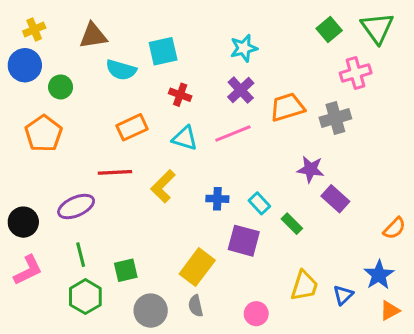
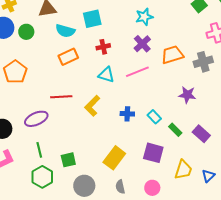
green circle: (61, 87) -> (26, 32), moved
red cross: (180, 95) -> (103, 47), turned -32
orange rectangle: (132, 127) -> (68, 57), moved
purple rectangle: (335, 199) -> (201, 134), moved
purple square: (244, 241) -> (153, 153), moved
gray semicircle: (196, 306) -> (120, 187), moved

